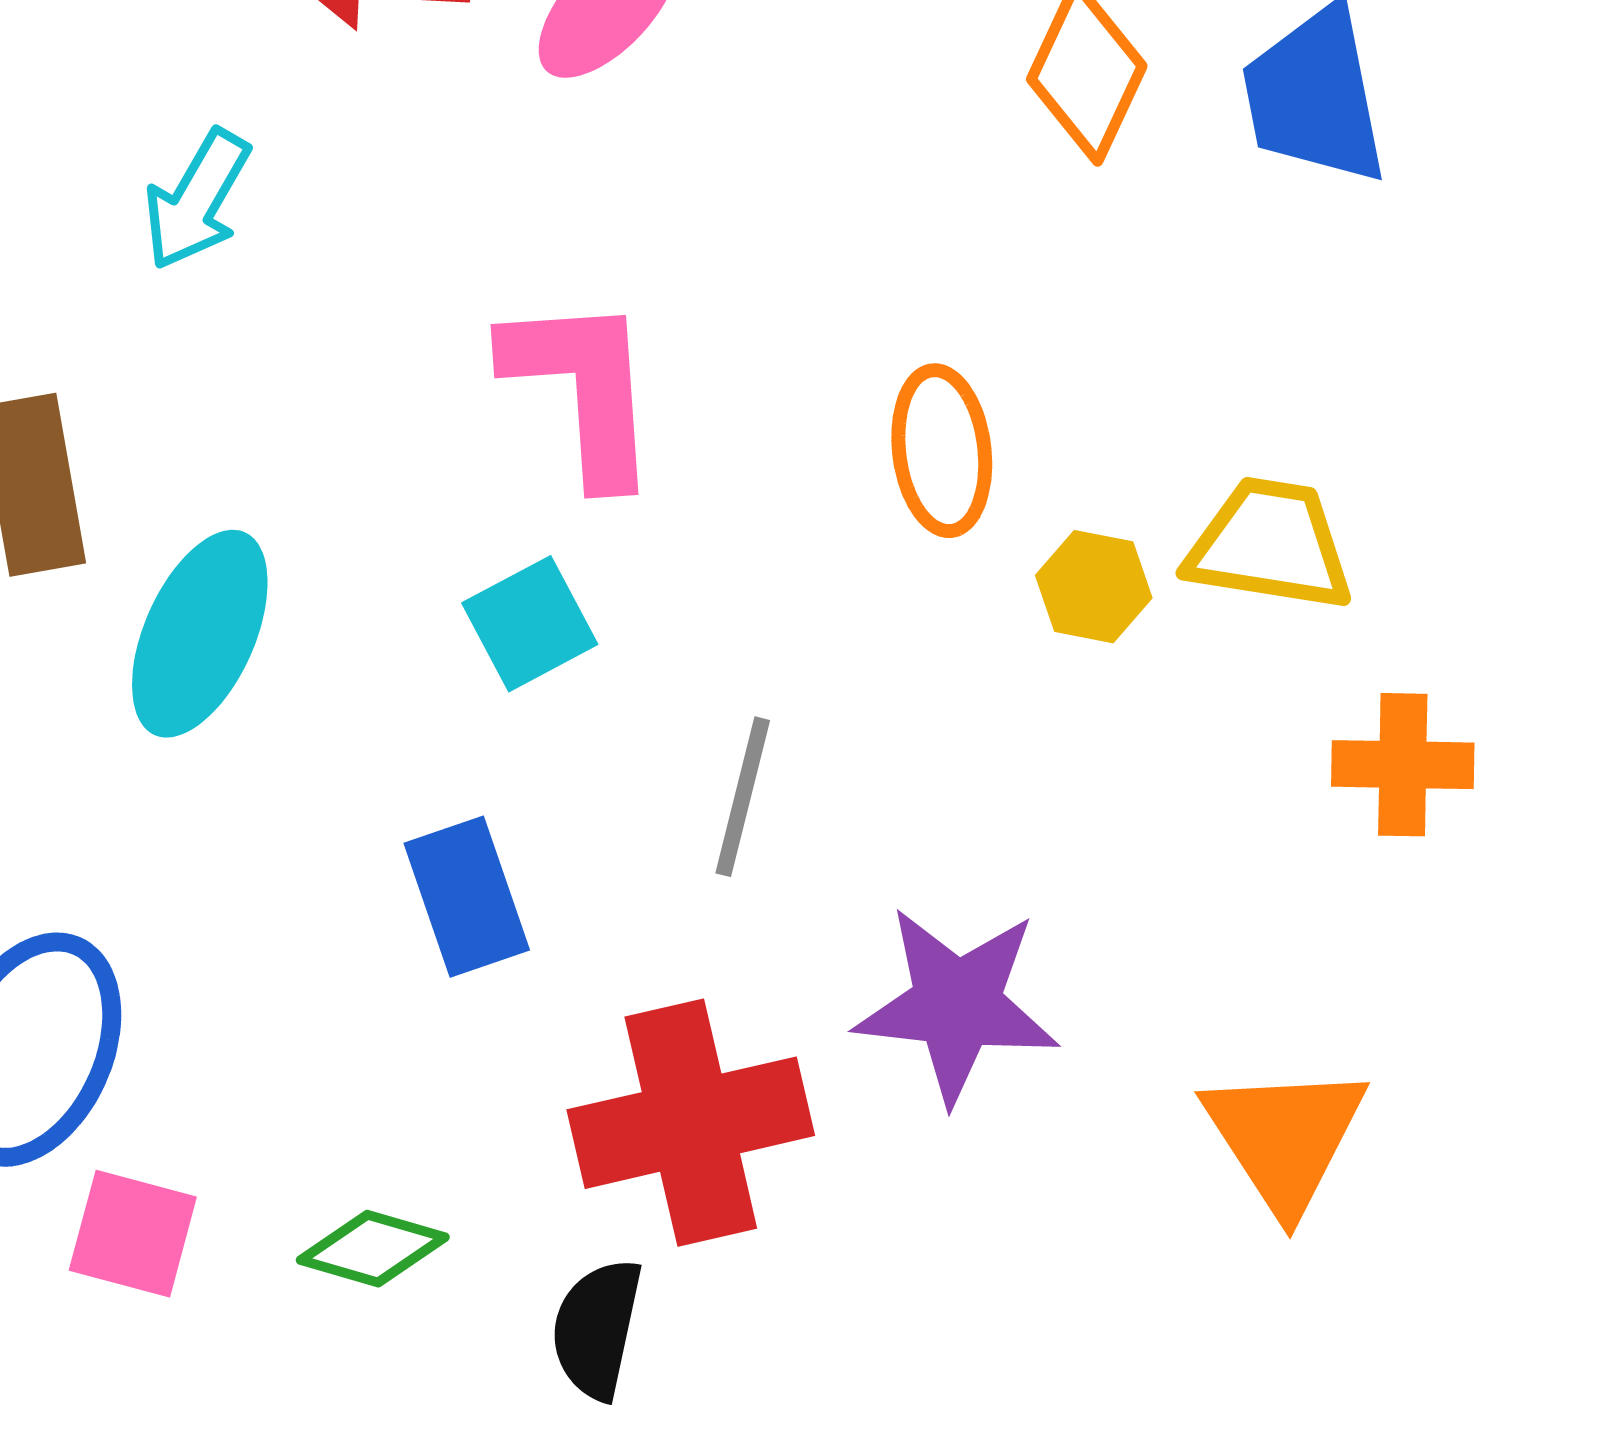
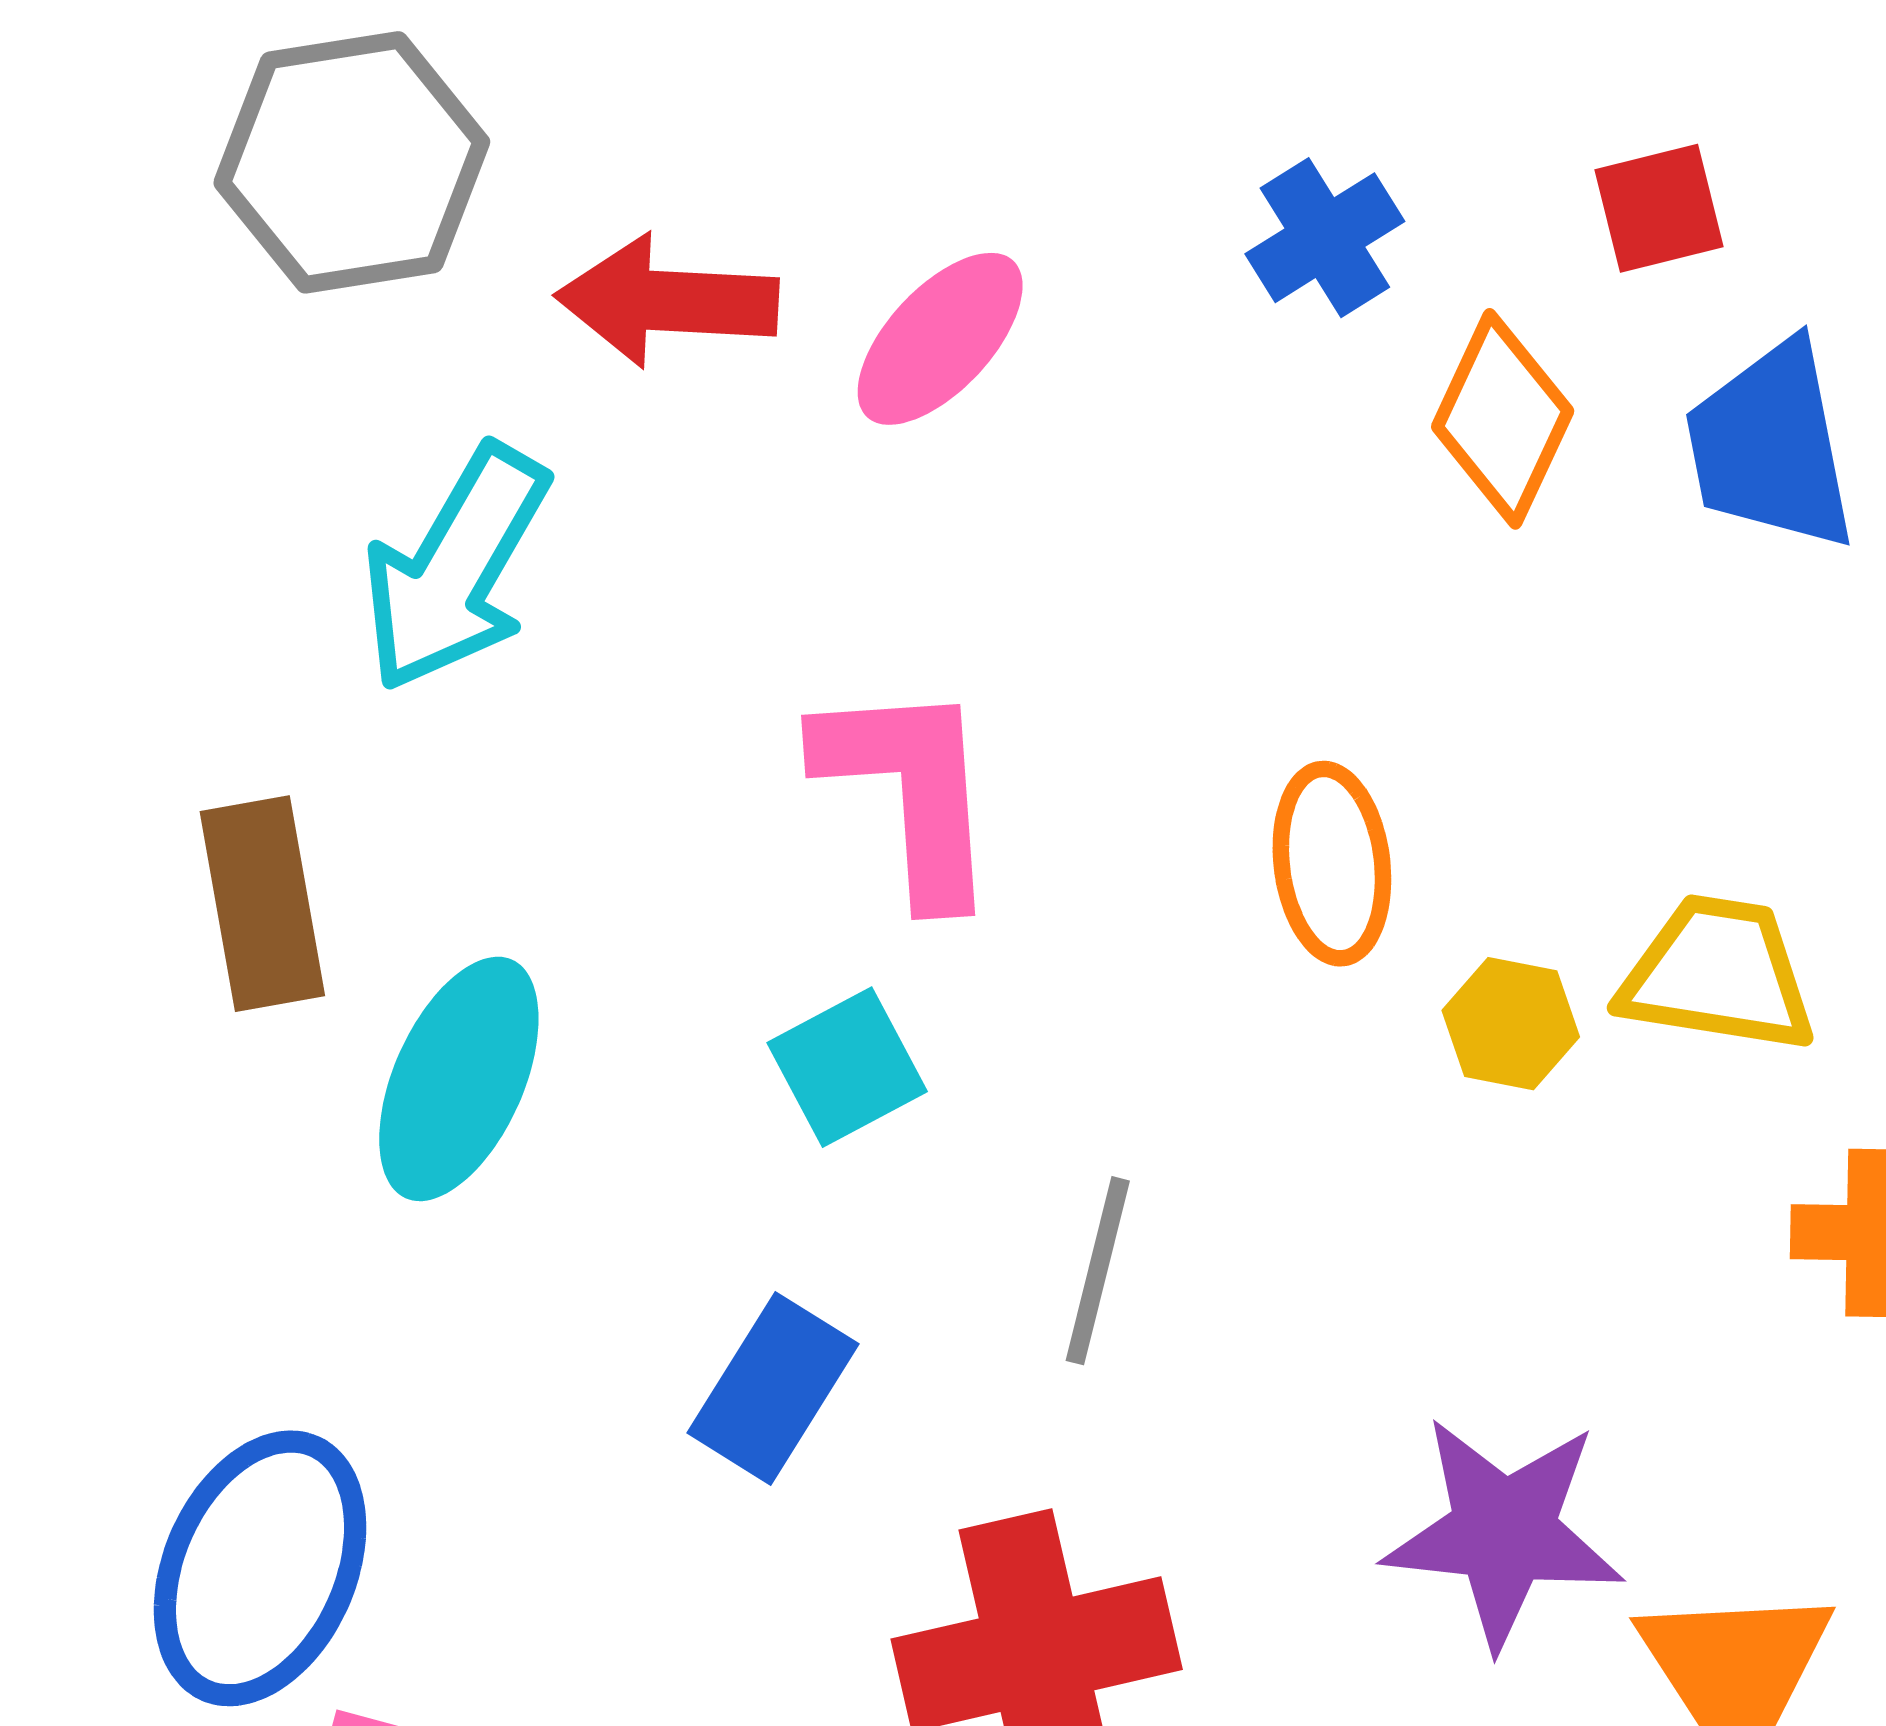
cyan arrow: (197, 200) -> (455, 568), size x1.5
blue rectangle: (467, 897) -> (773, 1388), turned 51
purple star: (957, 1005) -> (1504, 1532), moved

